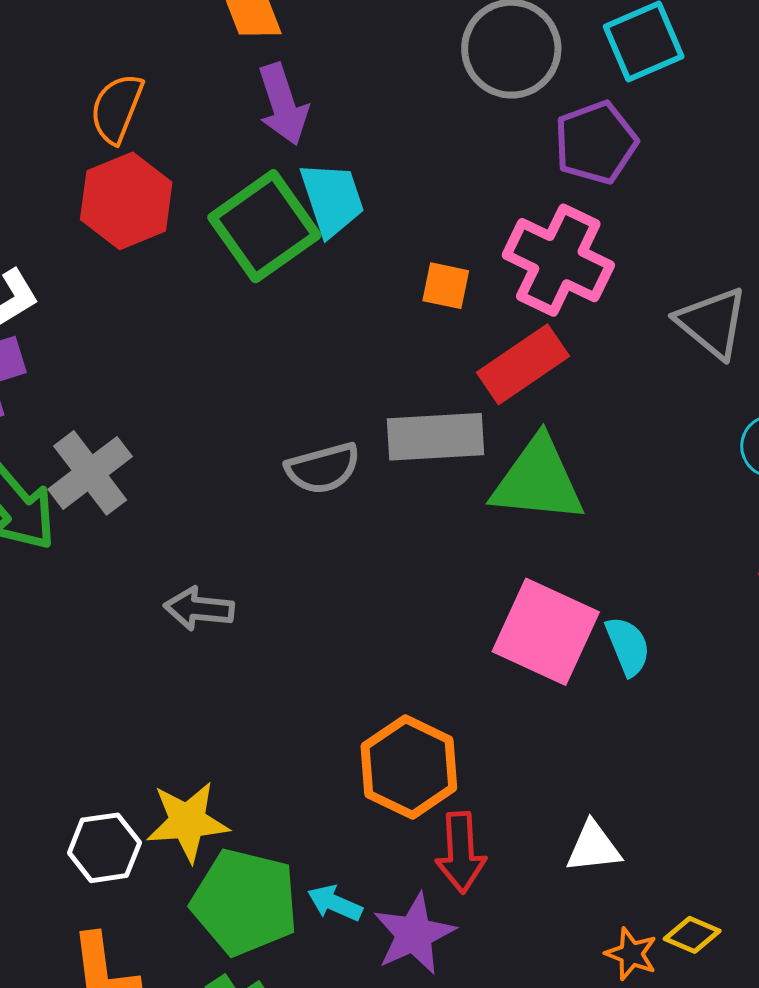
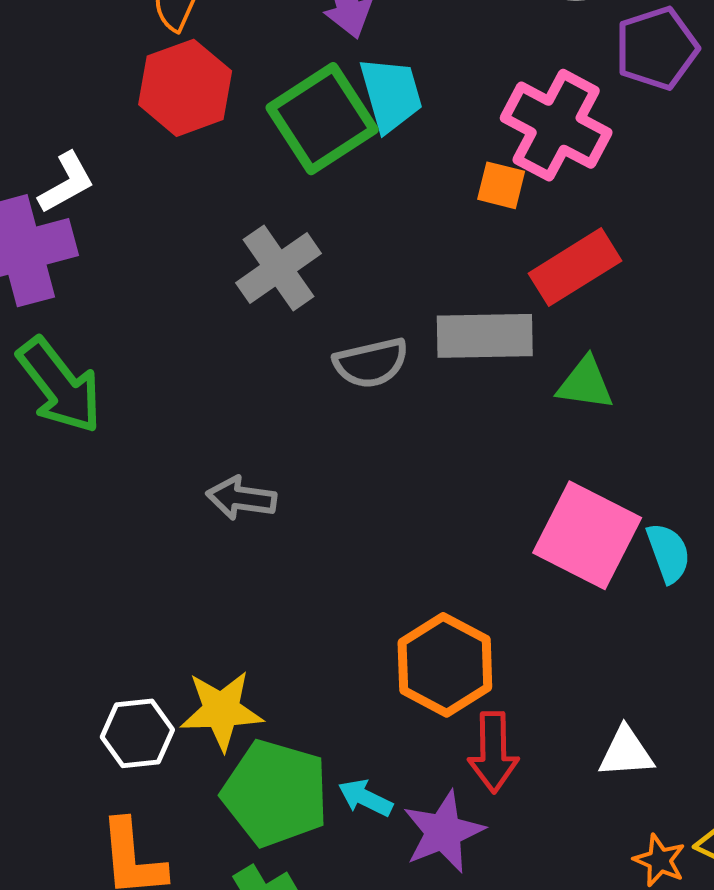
pink cross: (558, 260) -> (556, 125), moved
gray cross: (90, 473) -> (279, 268), moved
green triangle: (538, 480) -> (585, 384), size x0.6

